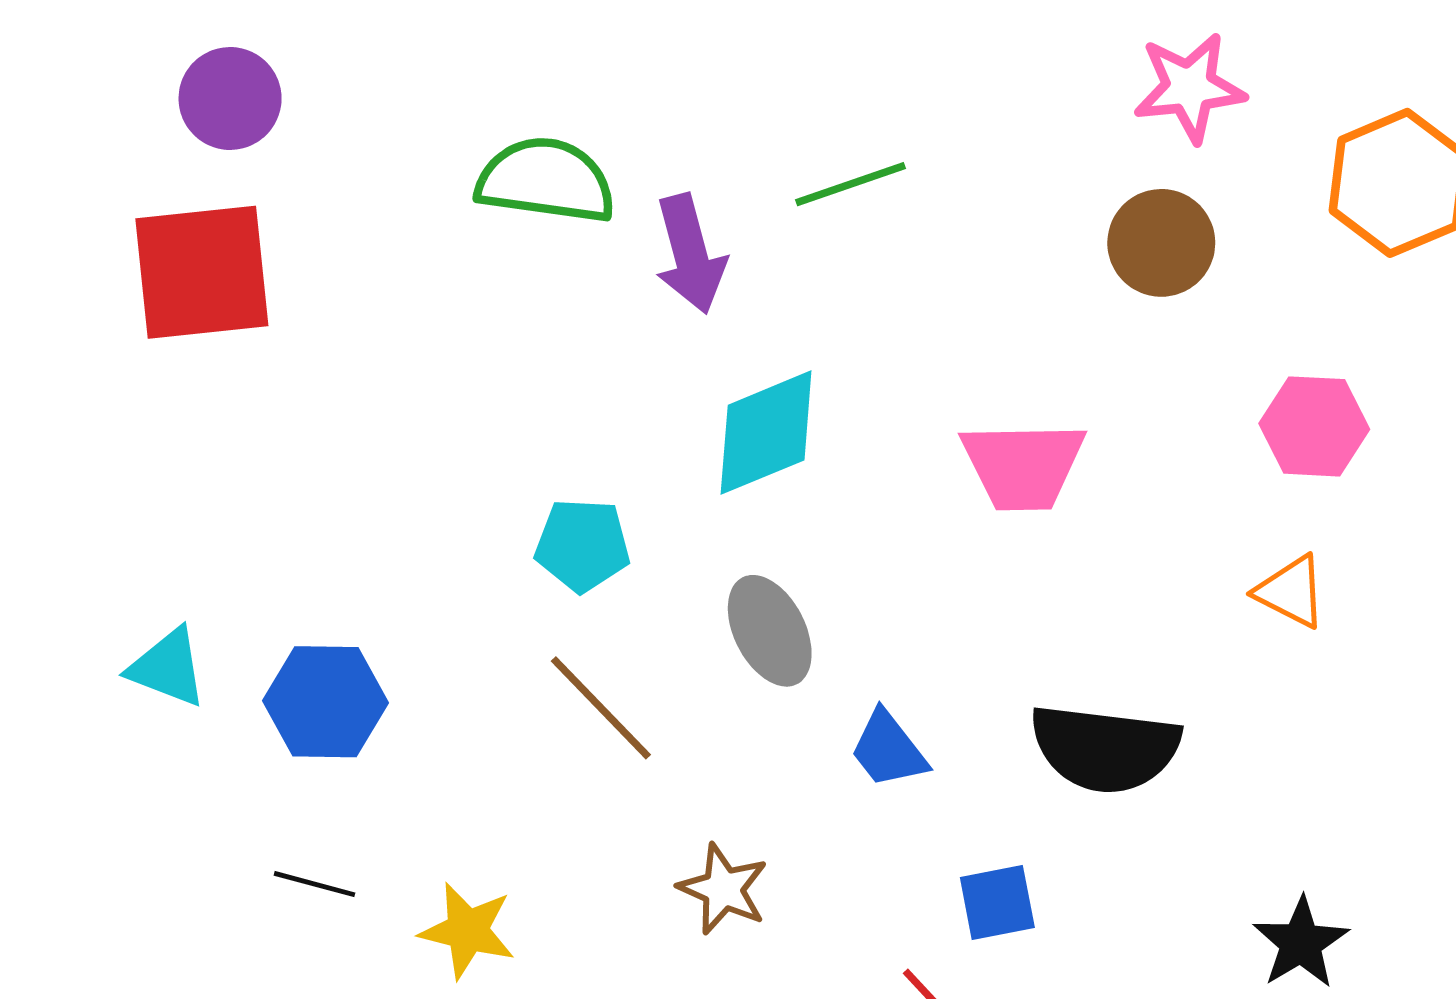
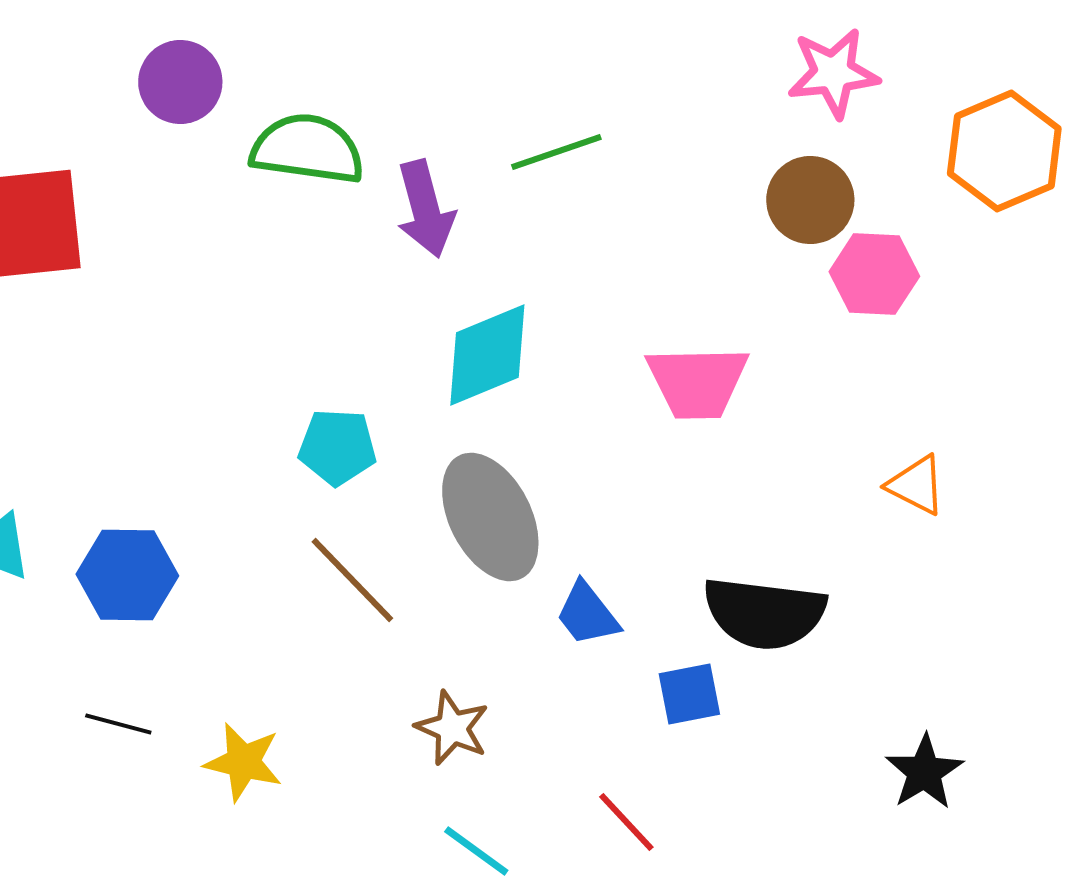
purple circle: (230, 98) -> (180, 82), moved
pink hexagon: (1314, 426) -> (874, 274), moved
gray ellipse: (770, 631) -> (490, 517), size x1.4
blue square: (997, 902) -> (689, 694), moved

